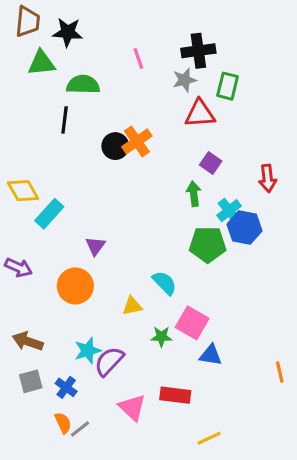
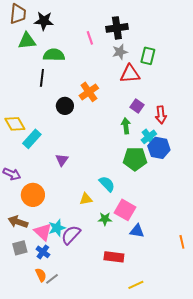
black cross: (198, 51) -> (117, 28), moved
black circle: (115, 146) -> (65, 106), moved
red arrow: (268, 178) -> (161, 115), moved
orange circle: (75, 286) -> (33, 195), moved
pink triangle: (132, 407) -> (43, 232), moved

